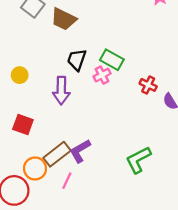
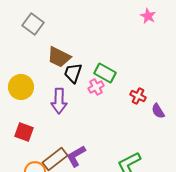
brown trapezoid: (64, 19) -> (59, 57), moved
yellow circle: (20, 75) -> (21, 87), size x1.6

